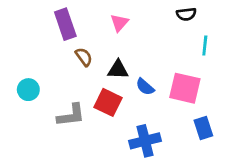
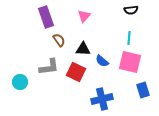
cyan line: (205, 45) -> (129, 38), moved
cyan circle: (28, 90) -> (20, 82), moved
gray L-shape: (71, 115) -> (49, 67), moved

